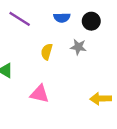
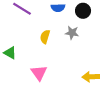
pink triangle: (40, 94) -> (39, 73), turned 42

